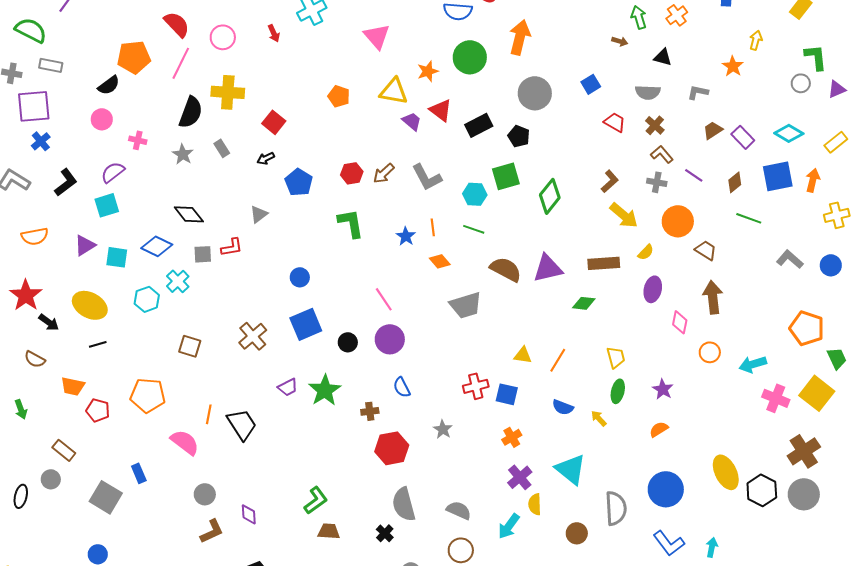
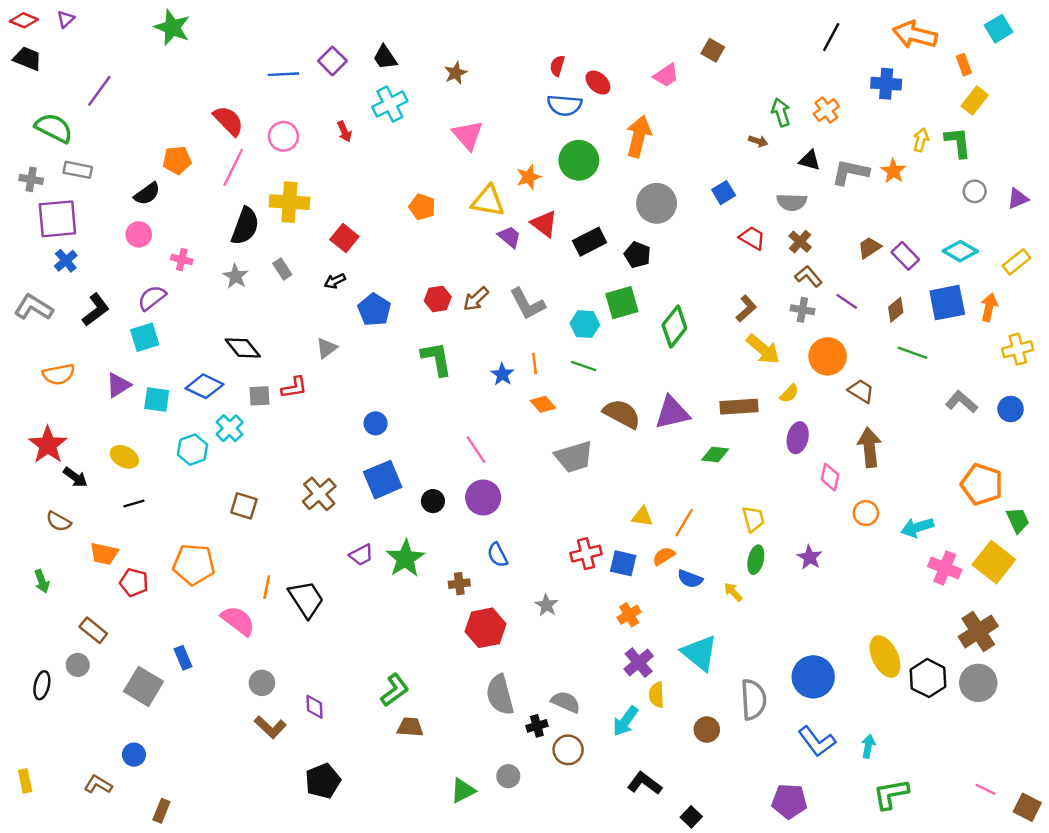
orange pentagon: (134, 57) -> (177, 160), size x0.7
green L-shape: (816, 57) -> (958, 142), moved
gray L-shape: (698, 92) -> (850, 172), moved, size x1.5
yellow ellipse: (90, 305) -> (124, 457), size x0.7
orange semicircle: (659, 429) -> (664, 556), moved
brown L-shape: (212, 531) -> (270, 727), turned 68
black cross: (385, 533) -> (537, 726), moved, turned 30

